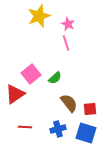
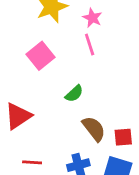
pink square: (31, 74) -> (40, 56), moved

